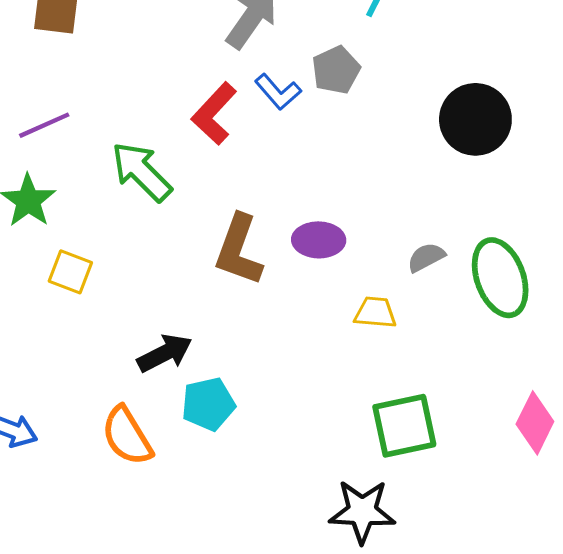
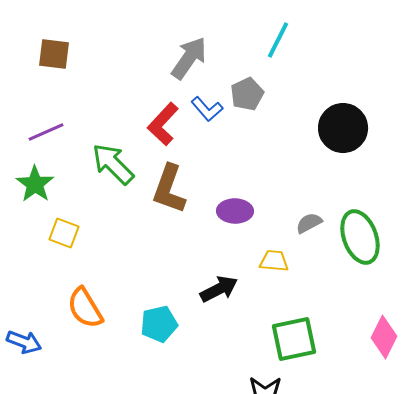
brown L-shape: (239, 250) -> (169, 189), moved
black arrow: (165, 353) -> (219, 289), moved
orange semicircle: (127, 436) -> (85, 308), moved

